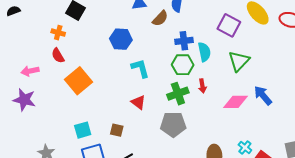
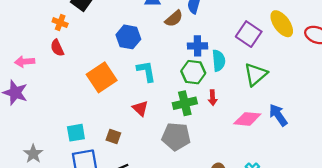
orange square: (78, 81) -> (102, 77), moved

